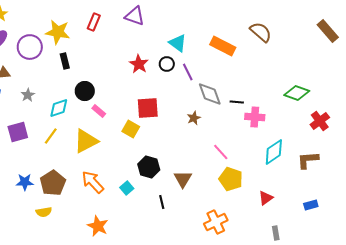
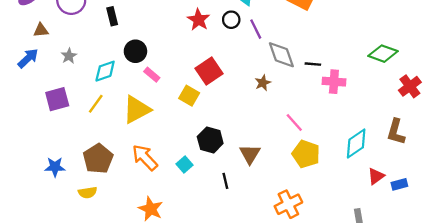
red square: (148, 108) -> (209, 71), turned -30
cyan diamond: (274, 152) -> (356, 143), moved
brown L-shape: (308, 160) -> (396, 132), turned -70
blue star: (25, 182) -> (55, 167), moved
red triangle: (266, 198) -> (376, 176), moved

